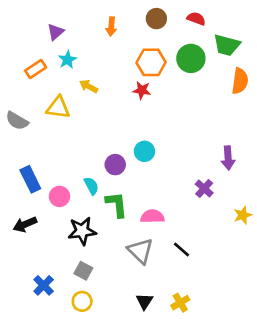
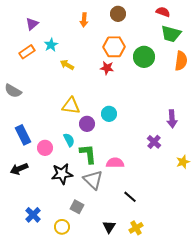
red semicircle: (196, 19) -> (163, 12), moved
purple triangle: (55, 32) -> (32, 24), moved
green circle: (191, 58) -> (144, 57), moved
yellow triangle: (58, 108) -> (71, 106), moved
black line: (182, 250) -> (130, 197), moved
gray triangle: (140, 251) -> (93, 180), moved
gray square: (83, 271) -> (77, 207), moved

